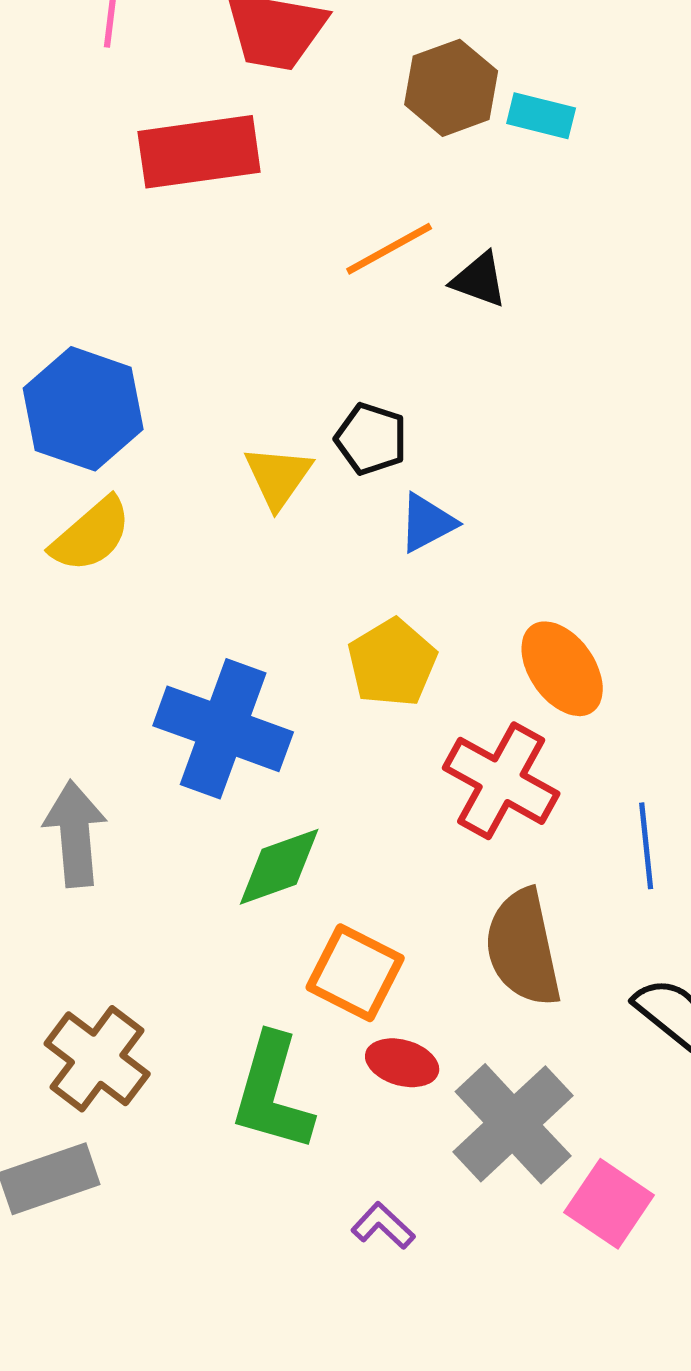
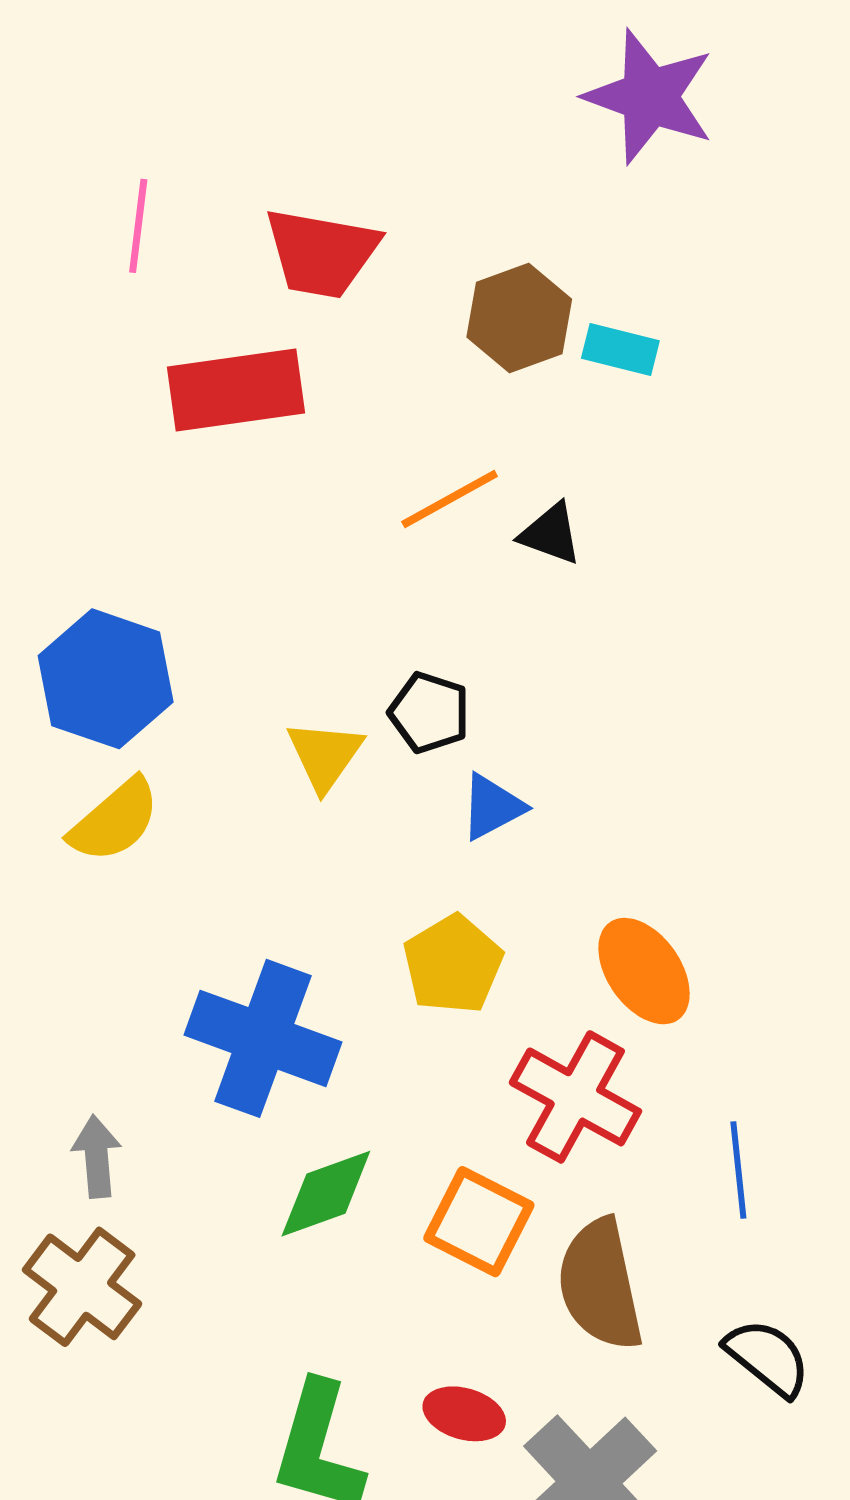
gray arrow: (75, 834) -> (97, 1156), size x0.7
orange square: (355, 973) -> (479, 1222), moved
brown cross: (97, 1059) -> (82, 1287), moved

